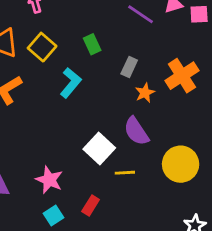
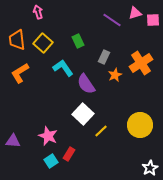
cyan L-shape: (71, 83) -> (63, 68), turned -75
purple semicircle: (136, 131) -> (86, 84), moved
yellow line: (125, 173) -> (101, 131), turned -40
red rectangle: (91, 206) -> (69, 154), moved

